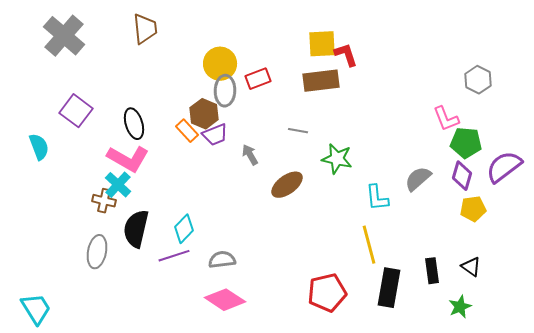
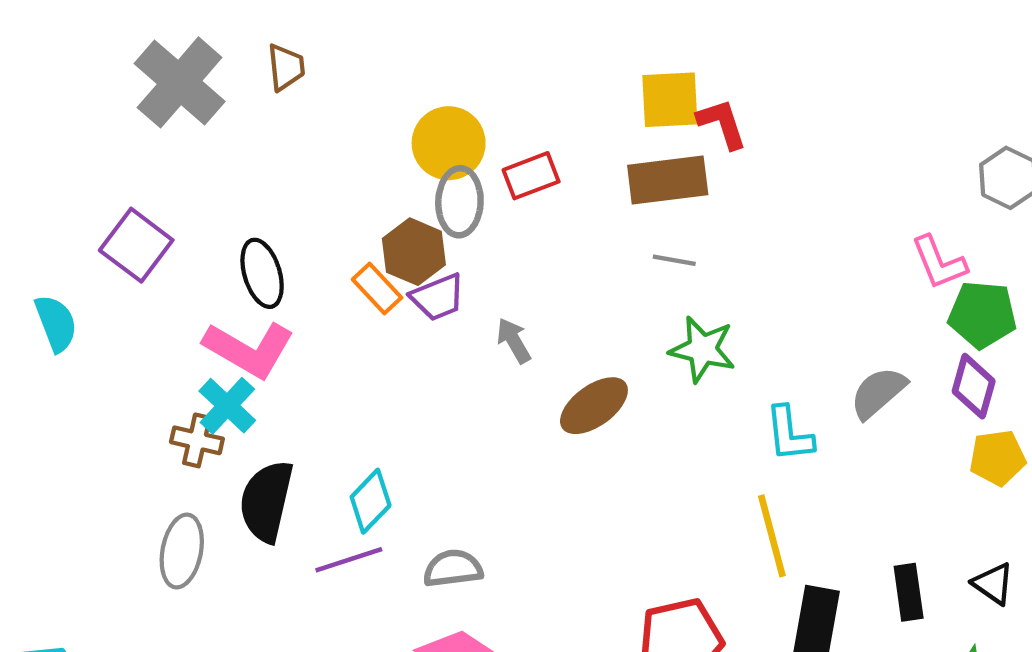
brown trapezoid: (145, 29) -> (286, 67), size x0.7
gray cross: (64, 36) -> (180, 82), moved
gray line: (298, 131) -> (674, 260), moved

